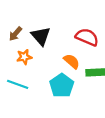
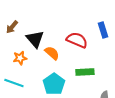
brown arrow: (15, 34) -> (12, 27), moved
orange semicircle: (72, 61) -> (52, 53), moved

